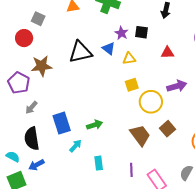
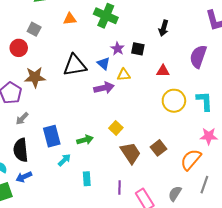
yellow square: (132, 85) -> (116, 128), moved, turned -32
purple arrow: (177, 86) -> (104, 88), moved
yellow circle: (151, 102) -> (174, 101), moved

